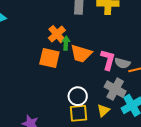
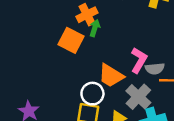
orange trapezoid: (81, 54) -> (111, 76), moved
gray semicircle: (122, 63) -> (155, 69), turned -35

